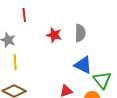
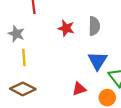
blue triangle: (83, 65) -> (98, 61), turned 36

